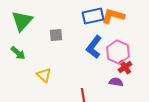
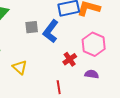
blue L-shape: (94, 47) -> (51, 31), moved
red cross: (125, 67) -> (70, 59), moved

